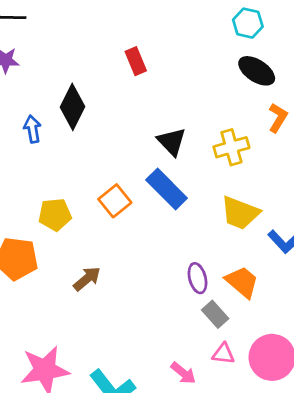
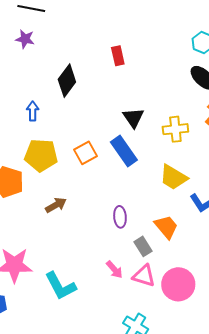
blue arrow: (33, 129) -> (33, 111), moved
yellow pentagon: (55, 215) -> (41, 155), size x1.4
purple ellipse: (198, 278) -> (120, 217), moved
pink triangle: (223, 354) -> (144, 276), size x1.4
pink arrow: (183, 373) -> (114, 270), moved

